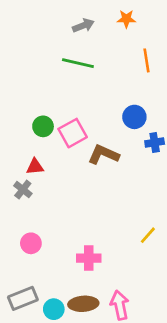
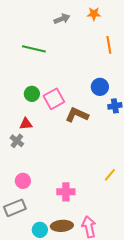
green line: (78, 63) -> (34, 49), moved
gray rectangle: (23, 298) -> (15, 208), moved

